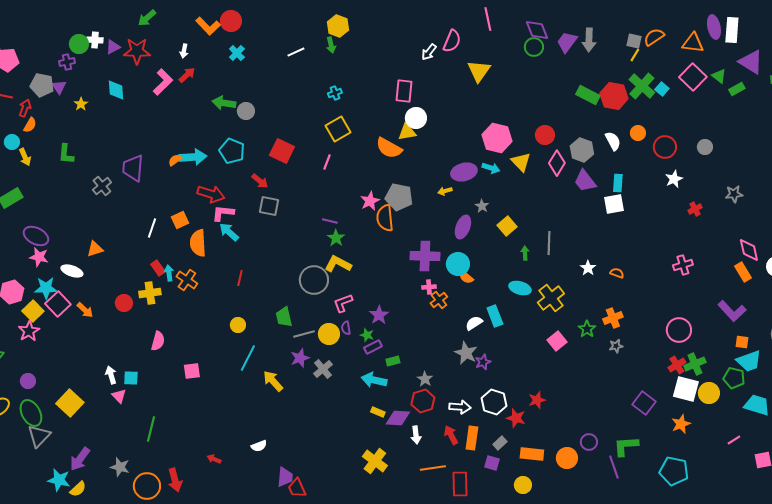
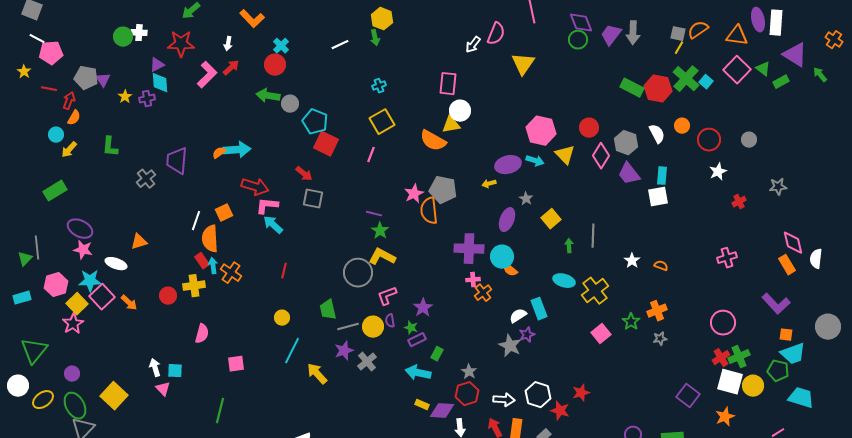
red circle: (231, 21) -> (275, 65), moved
purple triangle: (113, 47) -> (157, 65), moved
purple cross: (67, 62) -> (147, 99), moved
cyan pentagon: (232, 151) -> (315, 122), moved
yellow arrow: (25, 157) -> (69, 150), turned 66
orange semicircle: (198, 243) -> (210, 239), moved
green rectangle: (393, 361) -> (437, 354), turned -48
purple star: (483, 362) -> (527, 335), moved
green line: (151, 429) -> (220, 411), moved

